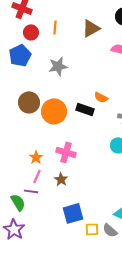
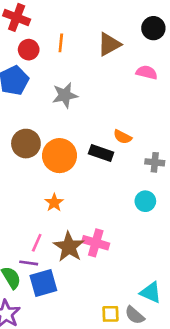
pink cross: (66, 152) -> (96, 243), moved
orange star: (36, 157) -> (54, 203), moved
brown star: (61, 179) -> (69, 247), size x1.6
blue square: (73, 213) -> (43, 283), moved

